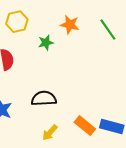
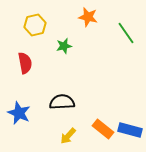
orange star: (70, 25) -> (88, 17), moved

